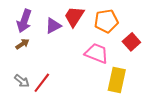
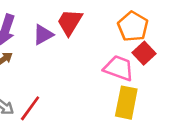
orange pentagon: (106, 21) -> (133, 26), moved, turned -30
pink trapezoid: (97, 53) -> (119, 68), moved

